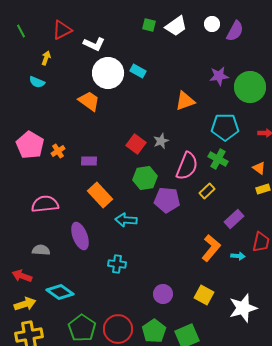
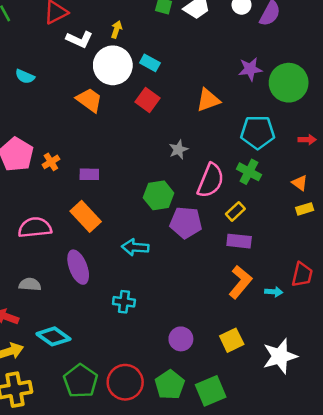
white L-shape: (94, 44) -> (79, 39), moved
yellow arrow: (46, 58) -> (117, 29), moved
red square: (136, 144) -> (147, 100), moved
orange rectangle: (100, 195) -> (86, 216), moved
purple rectangle: (234, 219) -> (239, 241), moved, turned 48
yellow square: (204, 295) -> (232, 340), turned 36

